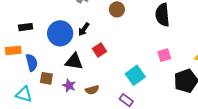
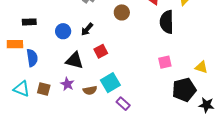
blue circle: (60, 33) -> (63, 31), size x0.6
cyan square: (135, 75) -> (110, 83), moved
brown square: (46, 78) -> (44, 89), moved

